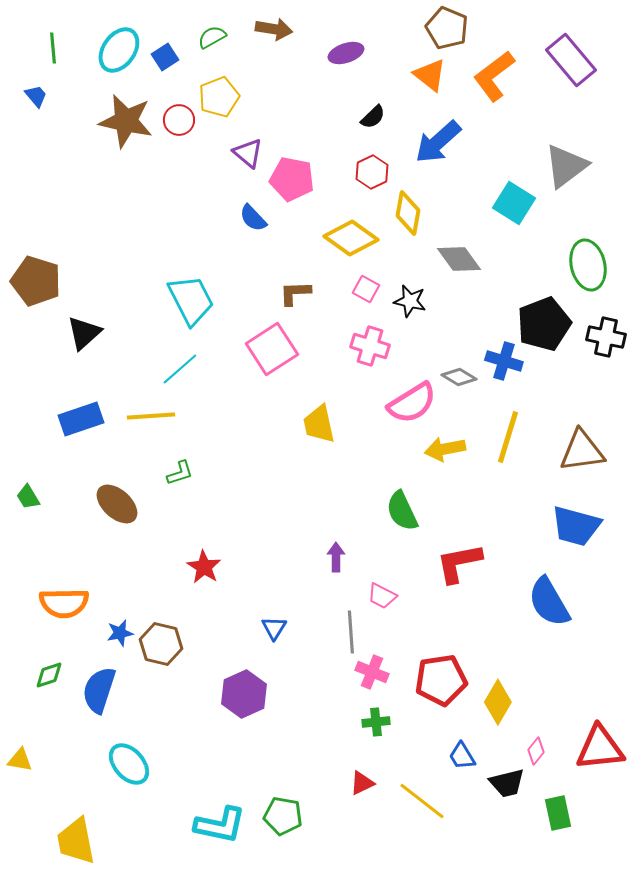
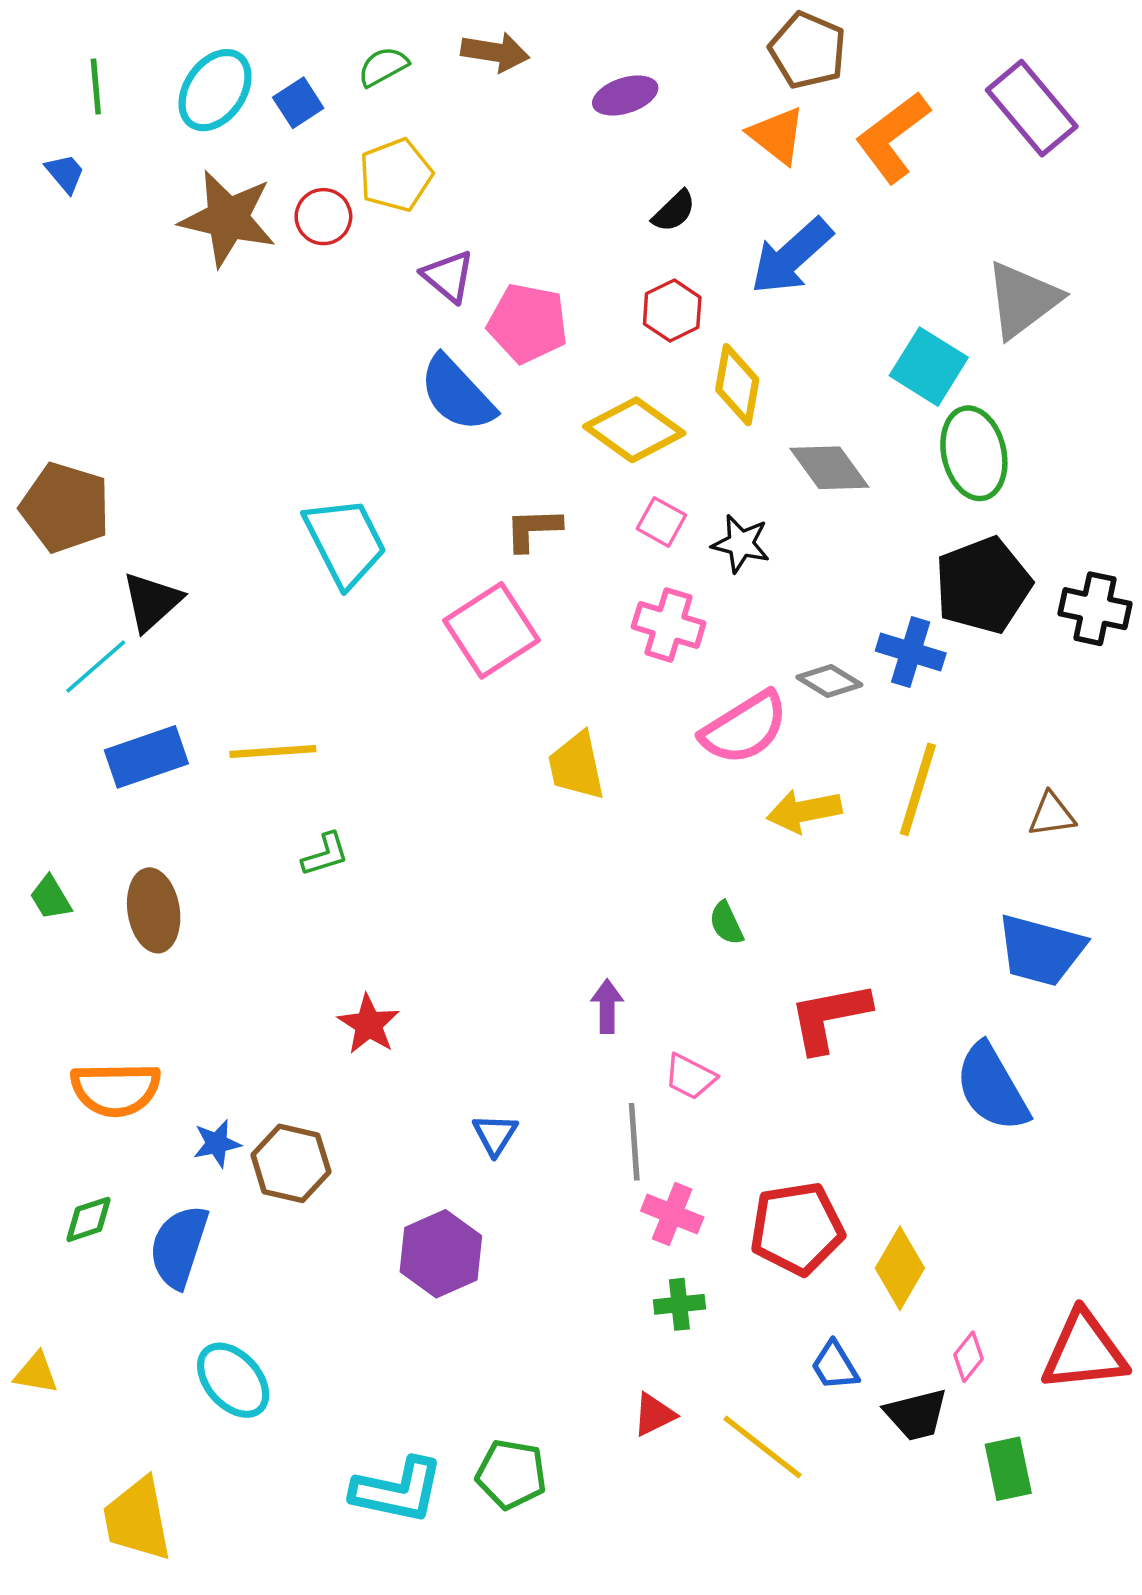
blue semicircle: (253, 218) -> (457, 394), size x1.6
green ellipse: (588, 265) -> (974, 453), moved
cyan line: (180, 369) -> (96, 666), moved
brown triangle: (582, 451) -> (1052, 815), size x0.6
brown ellipse: (117, 504) -> (154, 910), moved, turned 39
green semicircle: (402, 511) -> (726, 923), size x0.6

